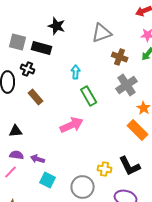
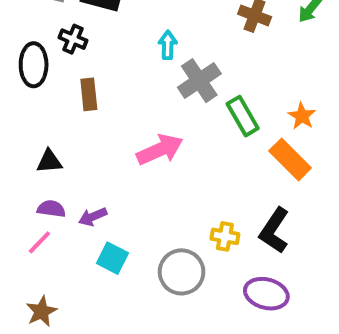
gray cross: (127, 85) -> (199, 81), moved
green rectangle: (89, 96) -> (243, 116), moved
brown rectangle: (36, 97) -> (89, 94), turned 35
purple arrow: (38, 159) -> (93, 217), turned -40
black L-shape: (130, 166) -> (274, 230), turned 60

